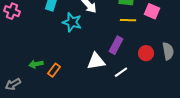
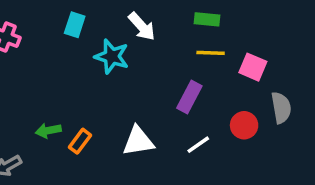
pink square: (152, 11) -> (253, 67), moved
red circle: (146, 53) -> (244, 125), moved
white triangle: (96, 61) -> (138, 141), moved

